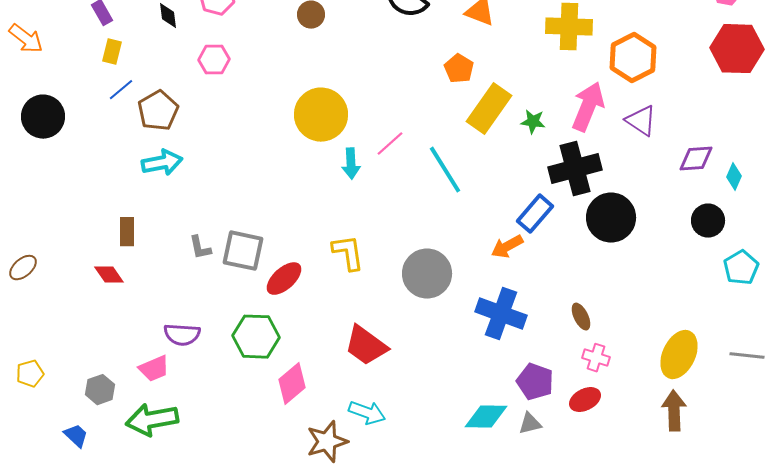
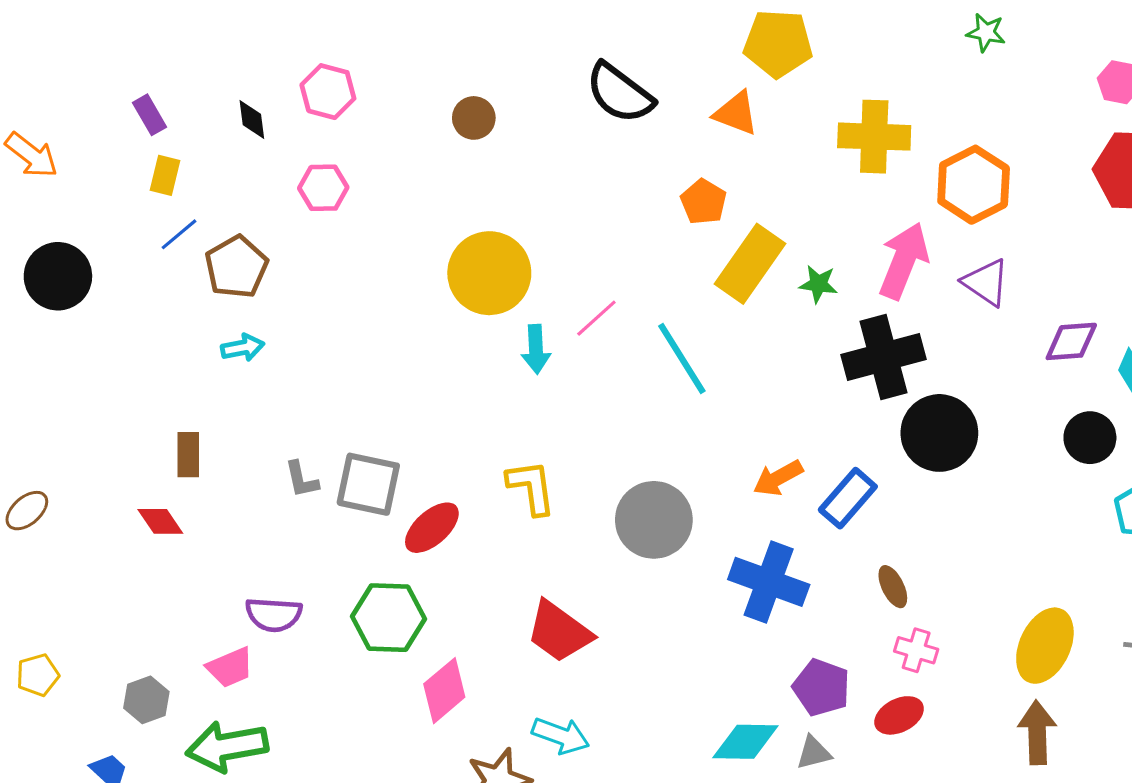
cyan arrow: (162, 163) -> (243, 348), size x0.7
blue rectangle: (535, 214) -> (848, 498), moved

